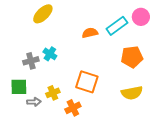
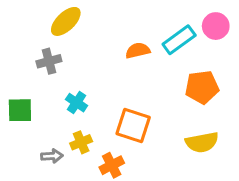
cyan cross: (50, 54) -> (77, 103), moved
gray cross: (31, 61) -> (49, 61), moved
green square: (19, 87) -> (20, 110), moved

